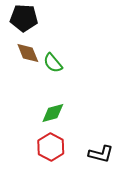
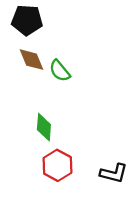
green diamond: (53, 113) -> (44, 127), moved, turned -70

